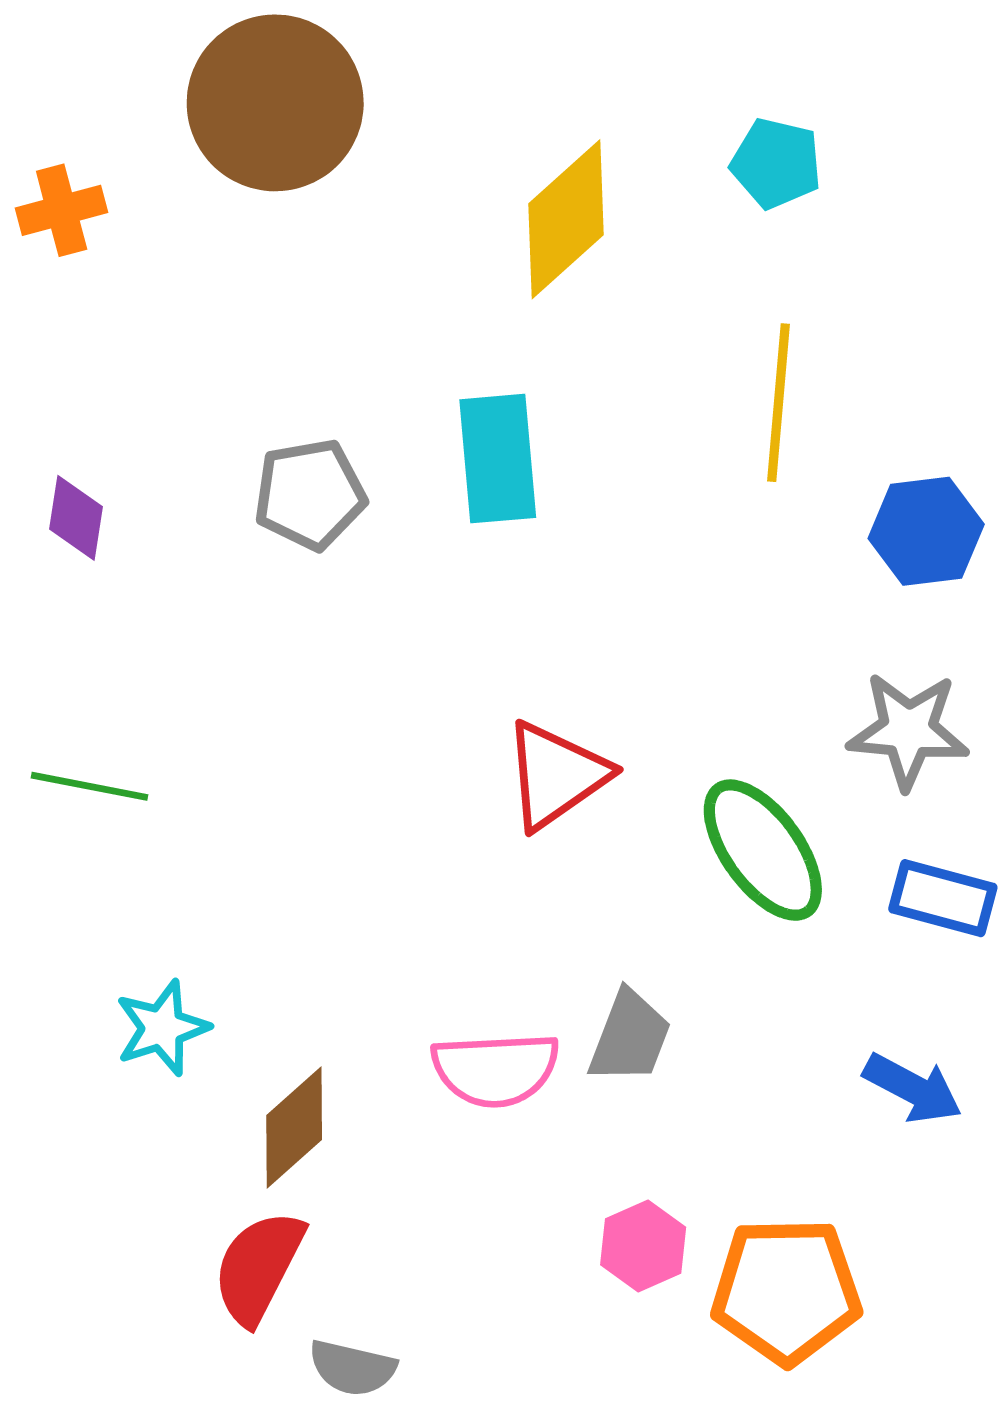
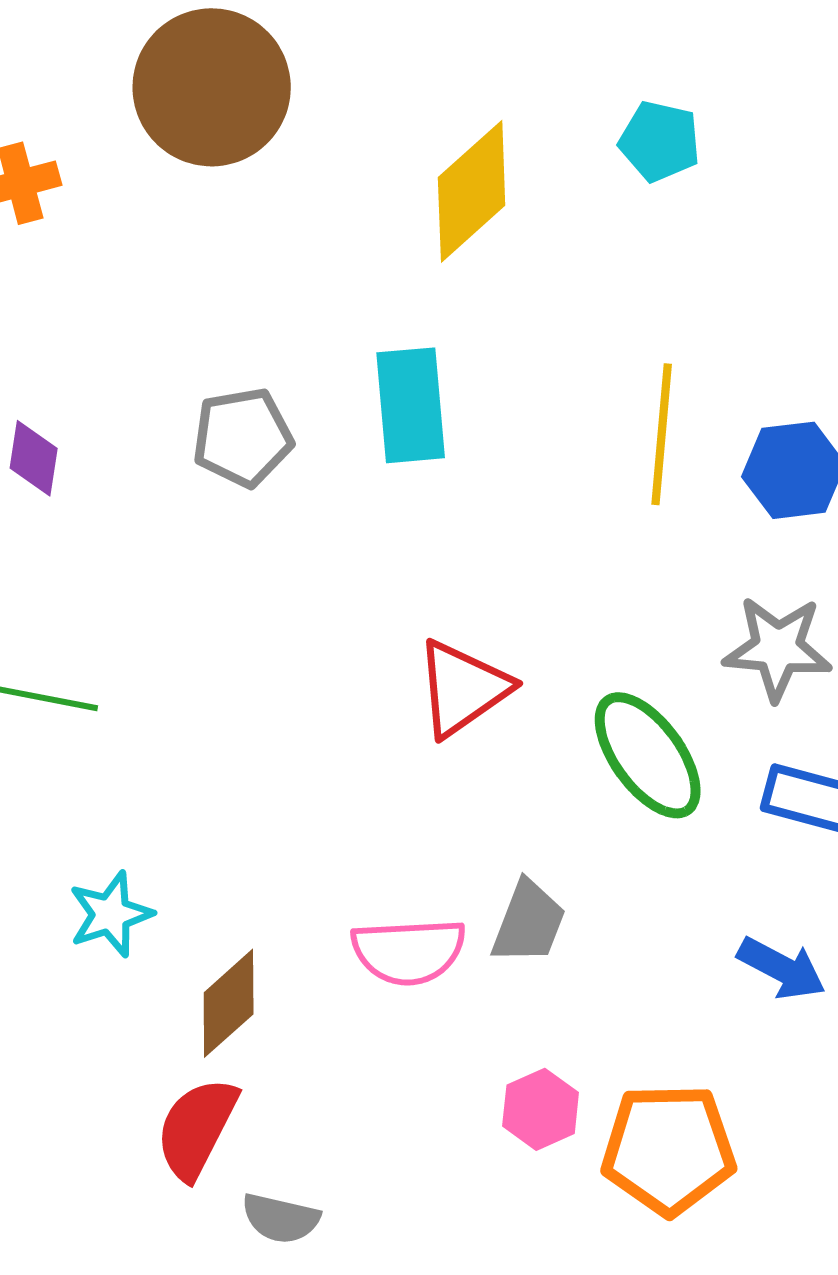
yellow line: (778, 403) -> (662, 434), moved

